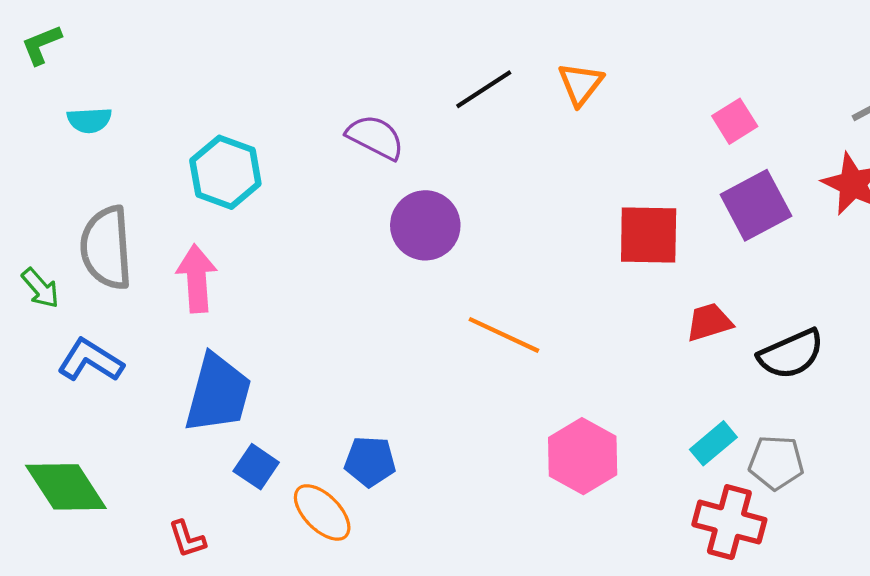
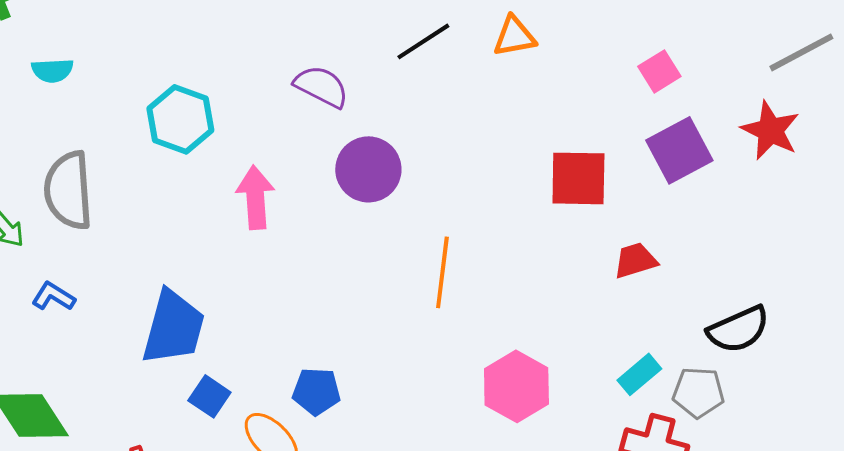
orange triangle: (581, 84) -> (514, 36), turned 42
pink arrow: (197, 279) -> (255, 197), moved
orange line: (504, 335) -> (442, 272), turned 72
black semicircle: (791, 354) -> (738, 329), moved
blue L-shape: (90, 360) -> (53, 296), size x0.7

